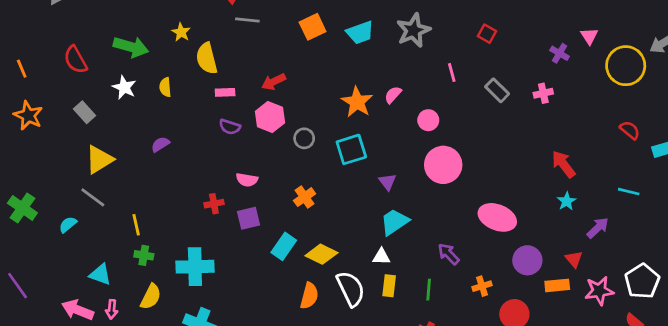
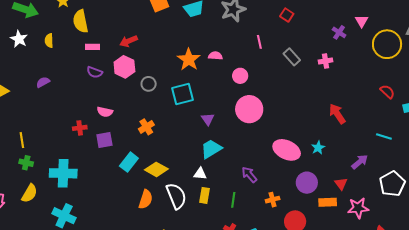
pink semicircle: (393, 95) -> (215, 56), turned 48
cyan star: (567, 201) -> (318, 148), moved
white pentagon: (642, 281) -> (392, 184), moved

